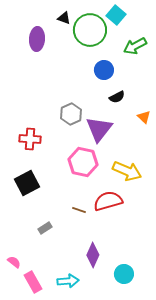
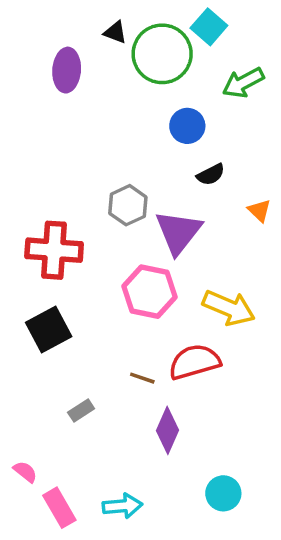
red cross: (30, 139) -> (54, 250), size x1.4
purple diamond: (93, 255) -> (167, 430), moved

